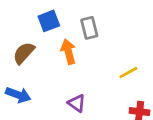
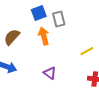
blue square: (49, 21) -> (39, 13), moved

